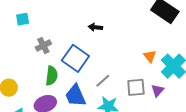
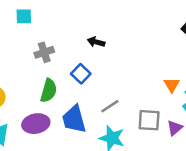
black arrow: (95, 27) -> (96, 42), moved
blue square: (75, 58) -> (81, 74), size x0.6

